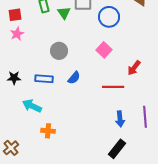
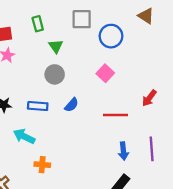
green triangle: (64, 13) -> (56, 46), moved
red arrow: (134, 68) -> (149, 98), moved

